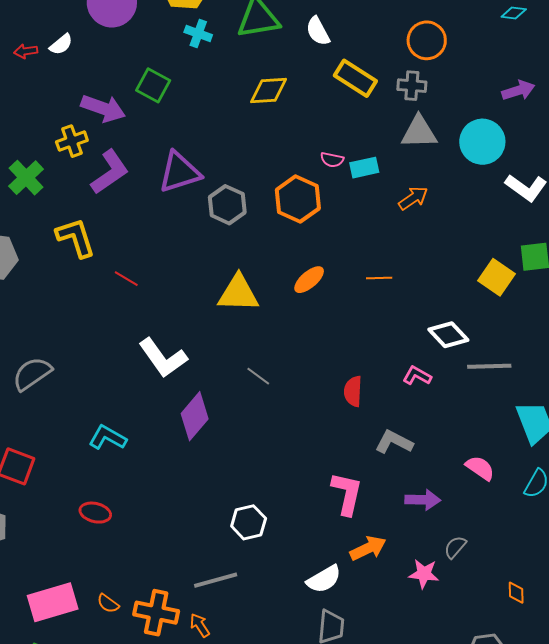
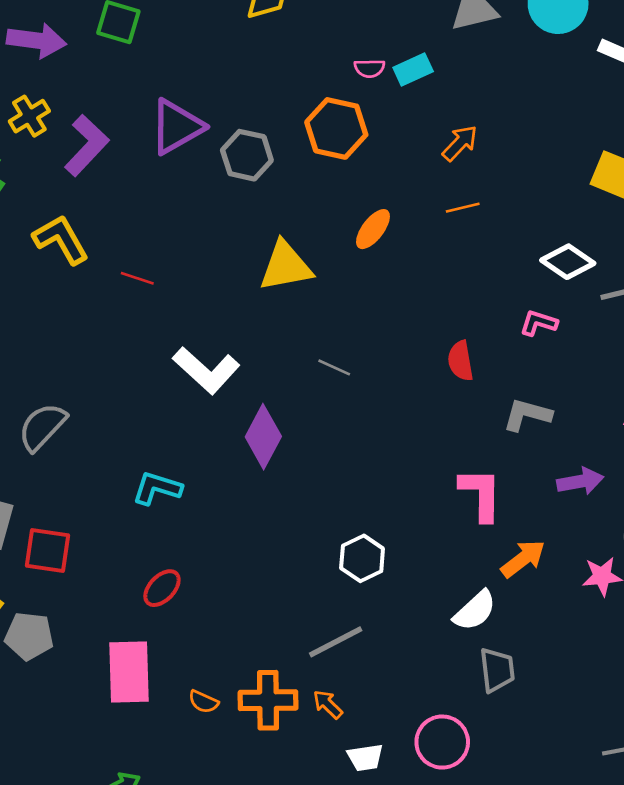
purple arrow: (103, 108) -> (36, 40), moved
orange arrow: (413, 198) -> (460, 143), moved
red ellipse: (95, 513) -> (162, 588), turned -48
pink rectangle: (53, 602) -> (129, 672), moved, turned -63

